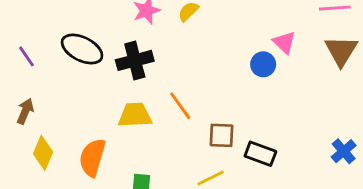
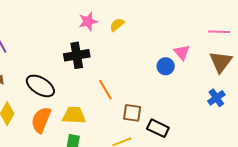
black ellipse: (82, 49) -> (40, 86), moved
yellow trapezoid: (135, 115) -> (74, 115), moved
blue cross: (344, 151) -> (216, 98), moved

